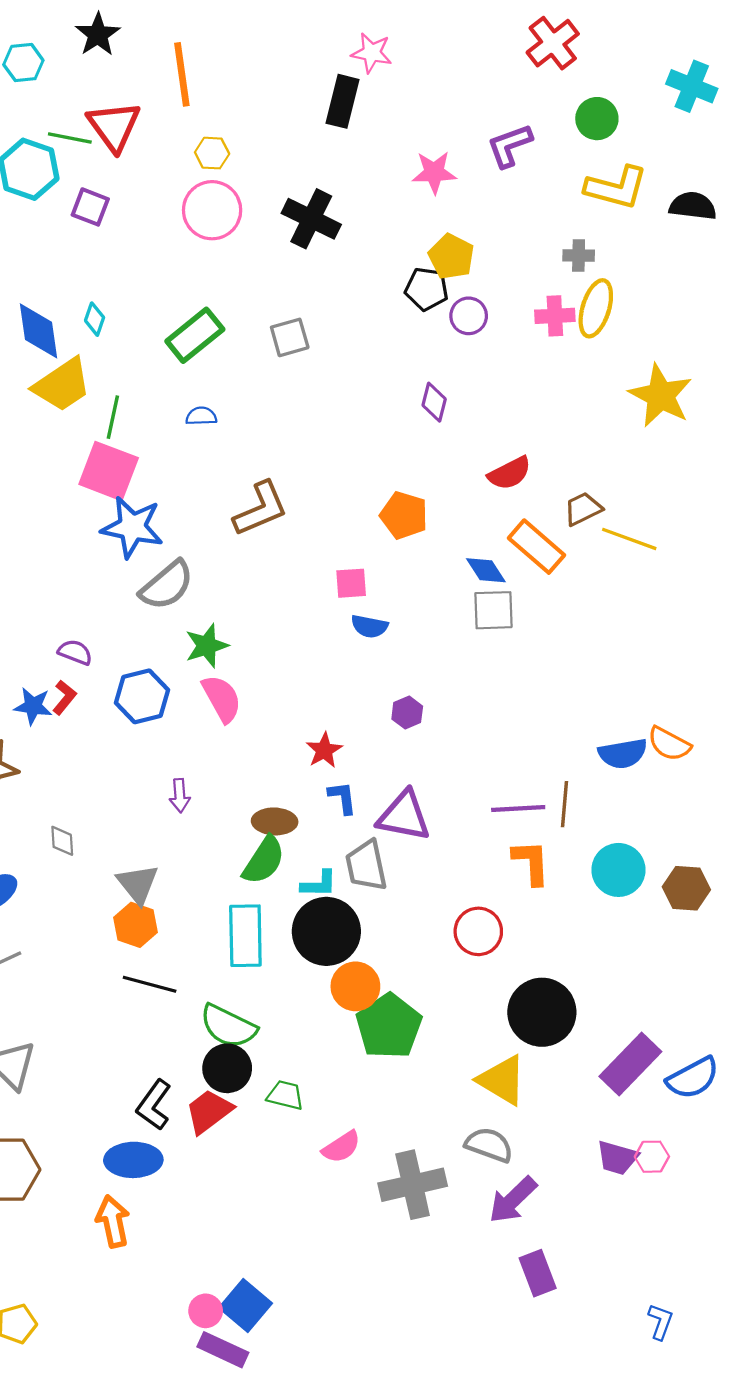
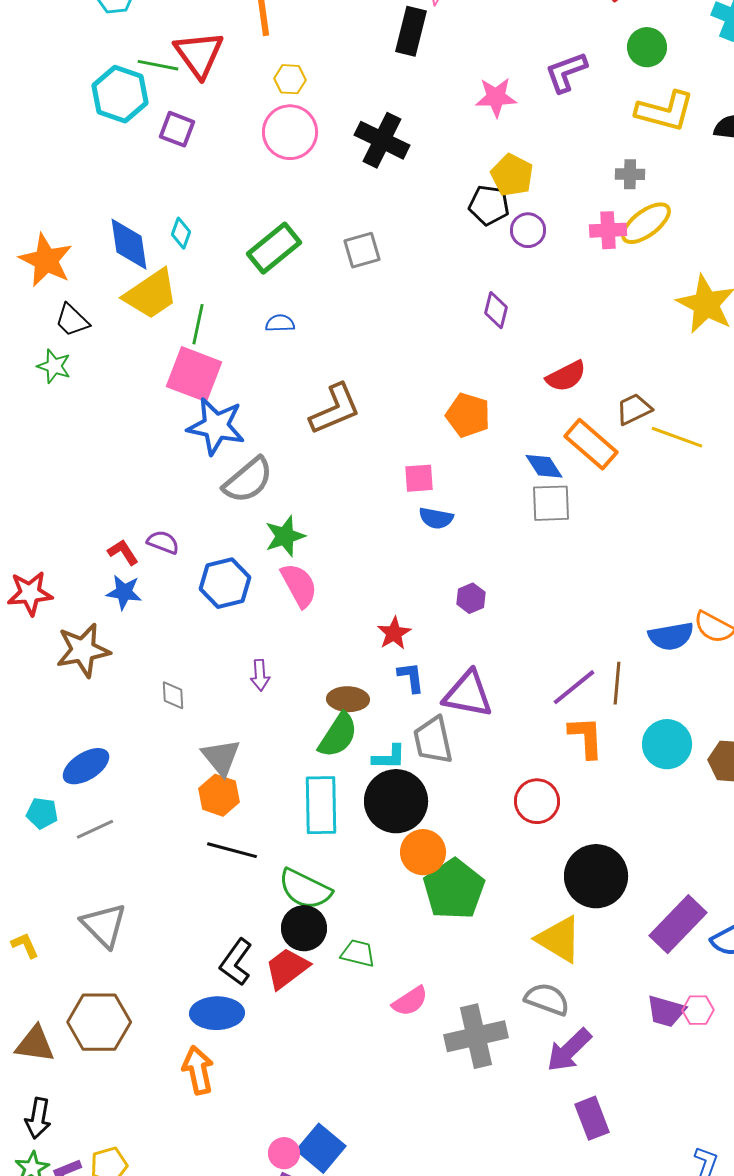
yellow ellipse: (596, 308) -> (646, 223), turned 36
red L-shape: (64, 697) -> (123, 552), moved, turned -72
purple line: (518, 808) -> (574, 687), turned -36
gray diamond: (62, 841) -> (173, 695), moved

